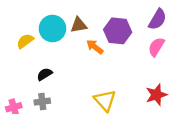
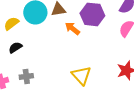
black semicircle: (45, 74) -> (15, 47), moved

